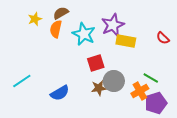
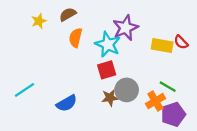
orange semicircle: (56, 29) -> (76, 38), moved
cyan star: (84, 34) -> (108, 44), moved
yellow rectangle: (126, 41) -> (162, 46), moved

